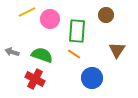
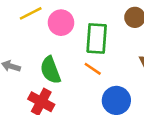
green semicircle: (42, 55) -> (50, 70), turned -130

